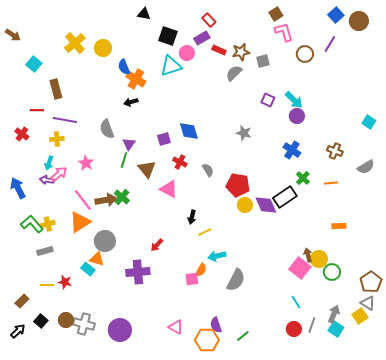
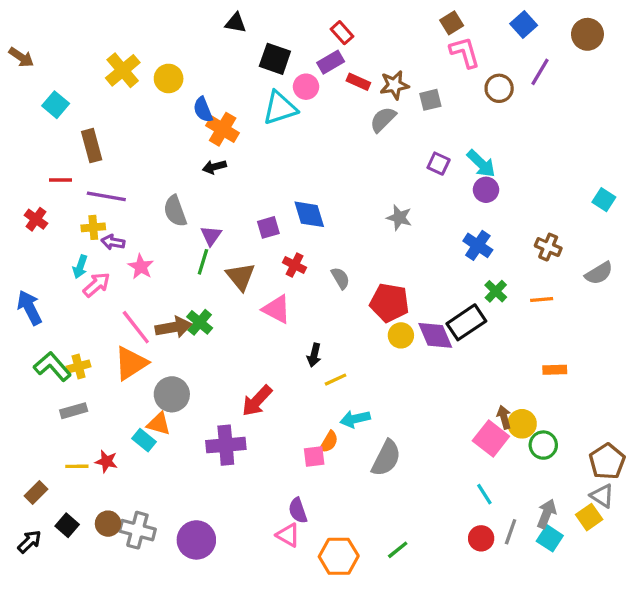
blue square: (336, 15) -> (524, 24), moved
purple arrow: (47, 180) -> (113, 242), moved
red arrow: (157, 245) -> (257, 401), size x1.5
purple semicircle: (216, 325) -> (298, 511), moved

